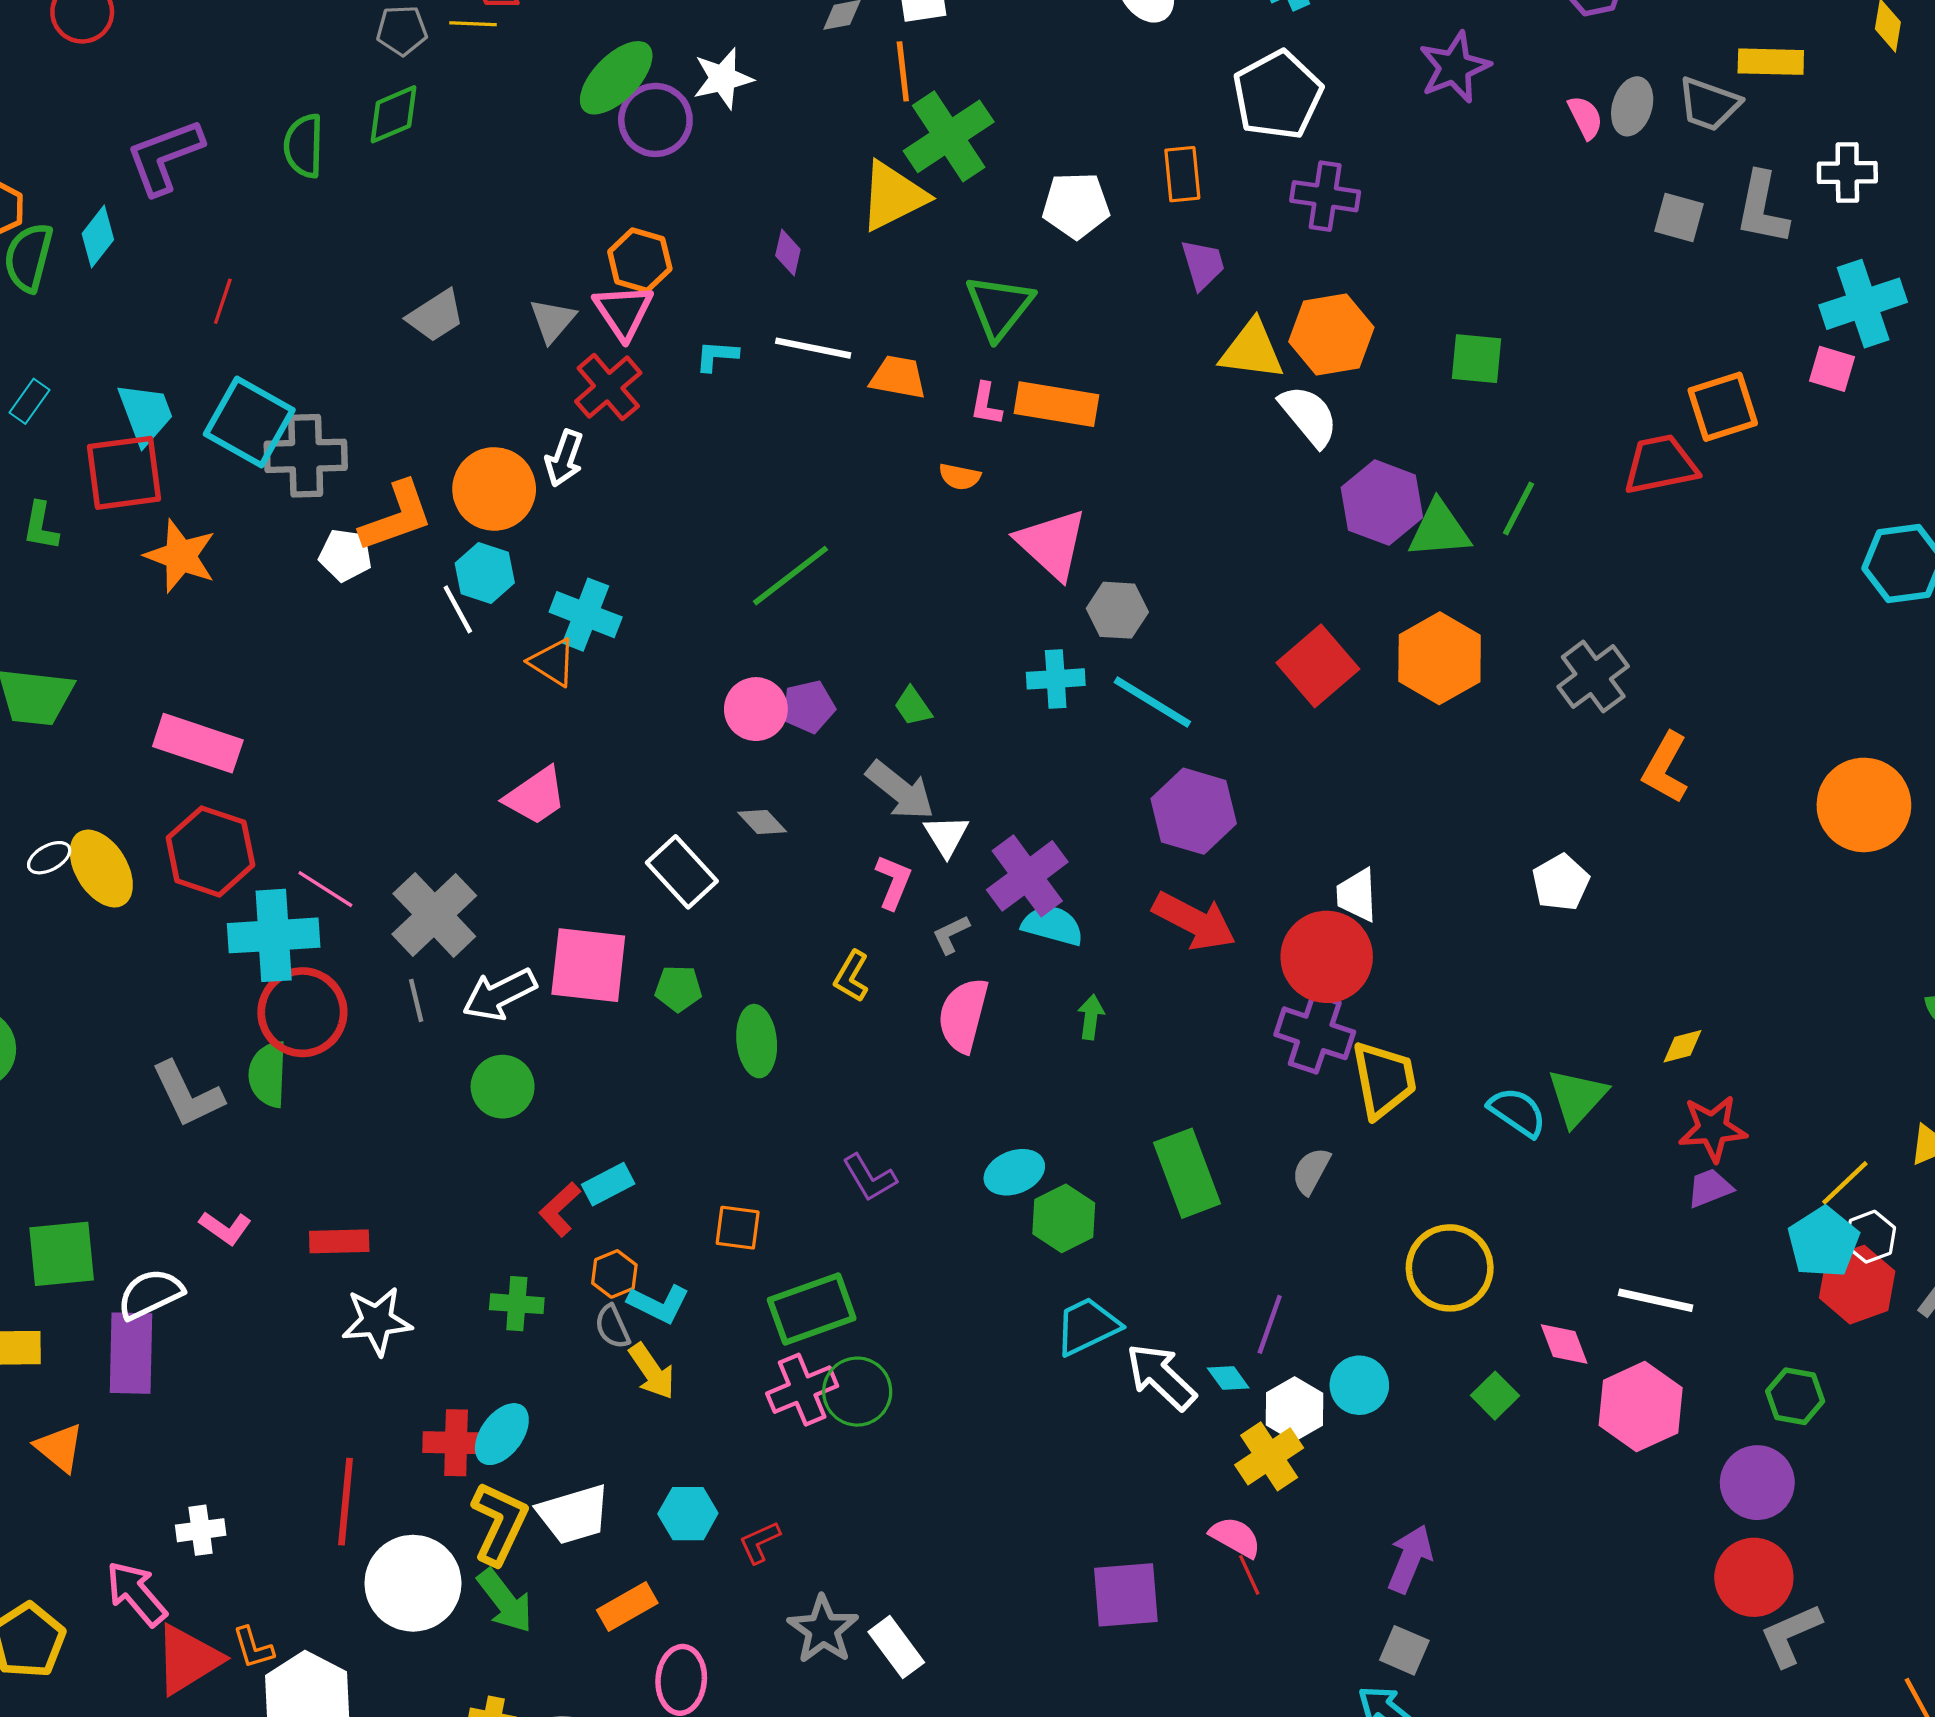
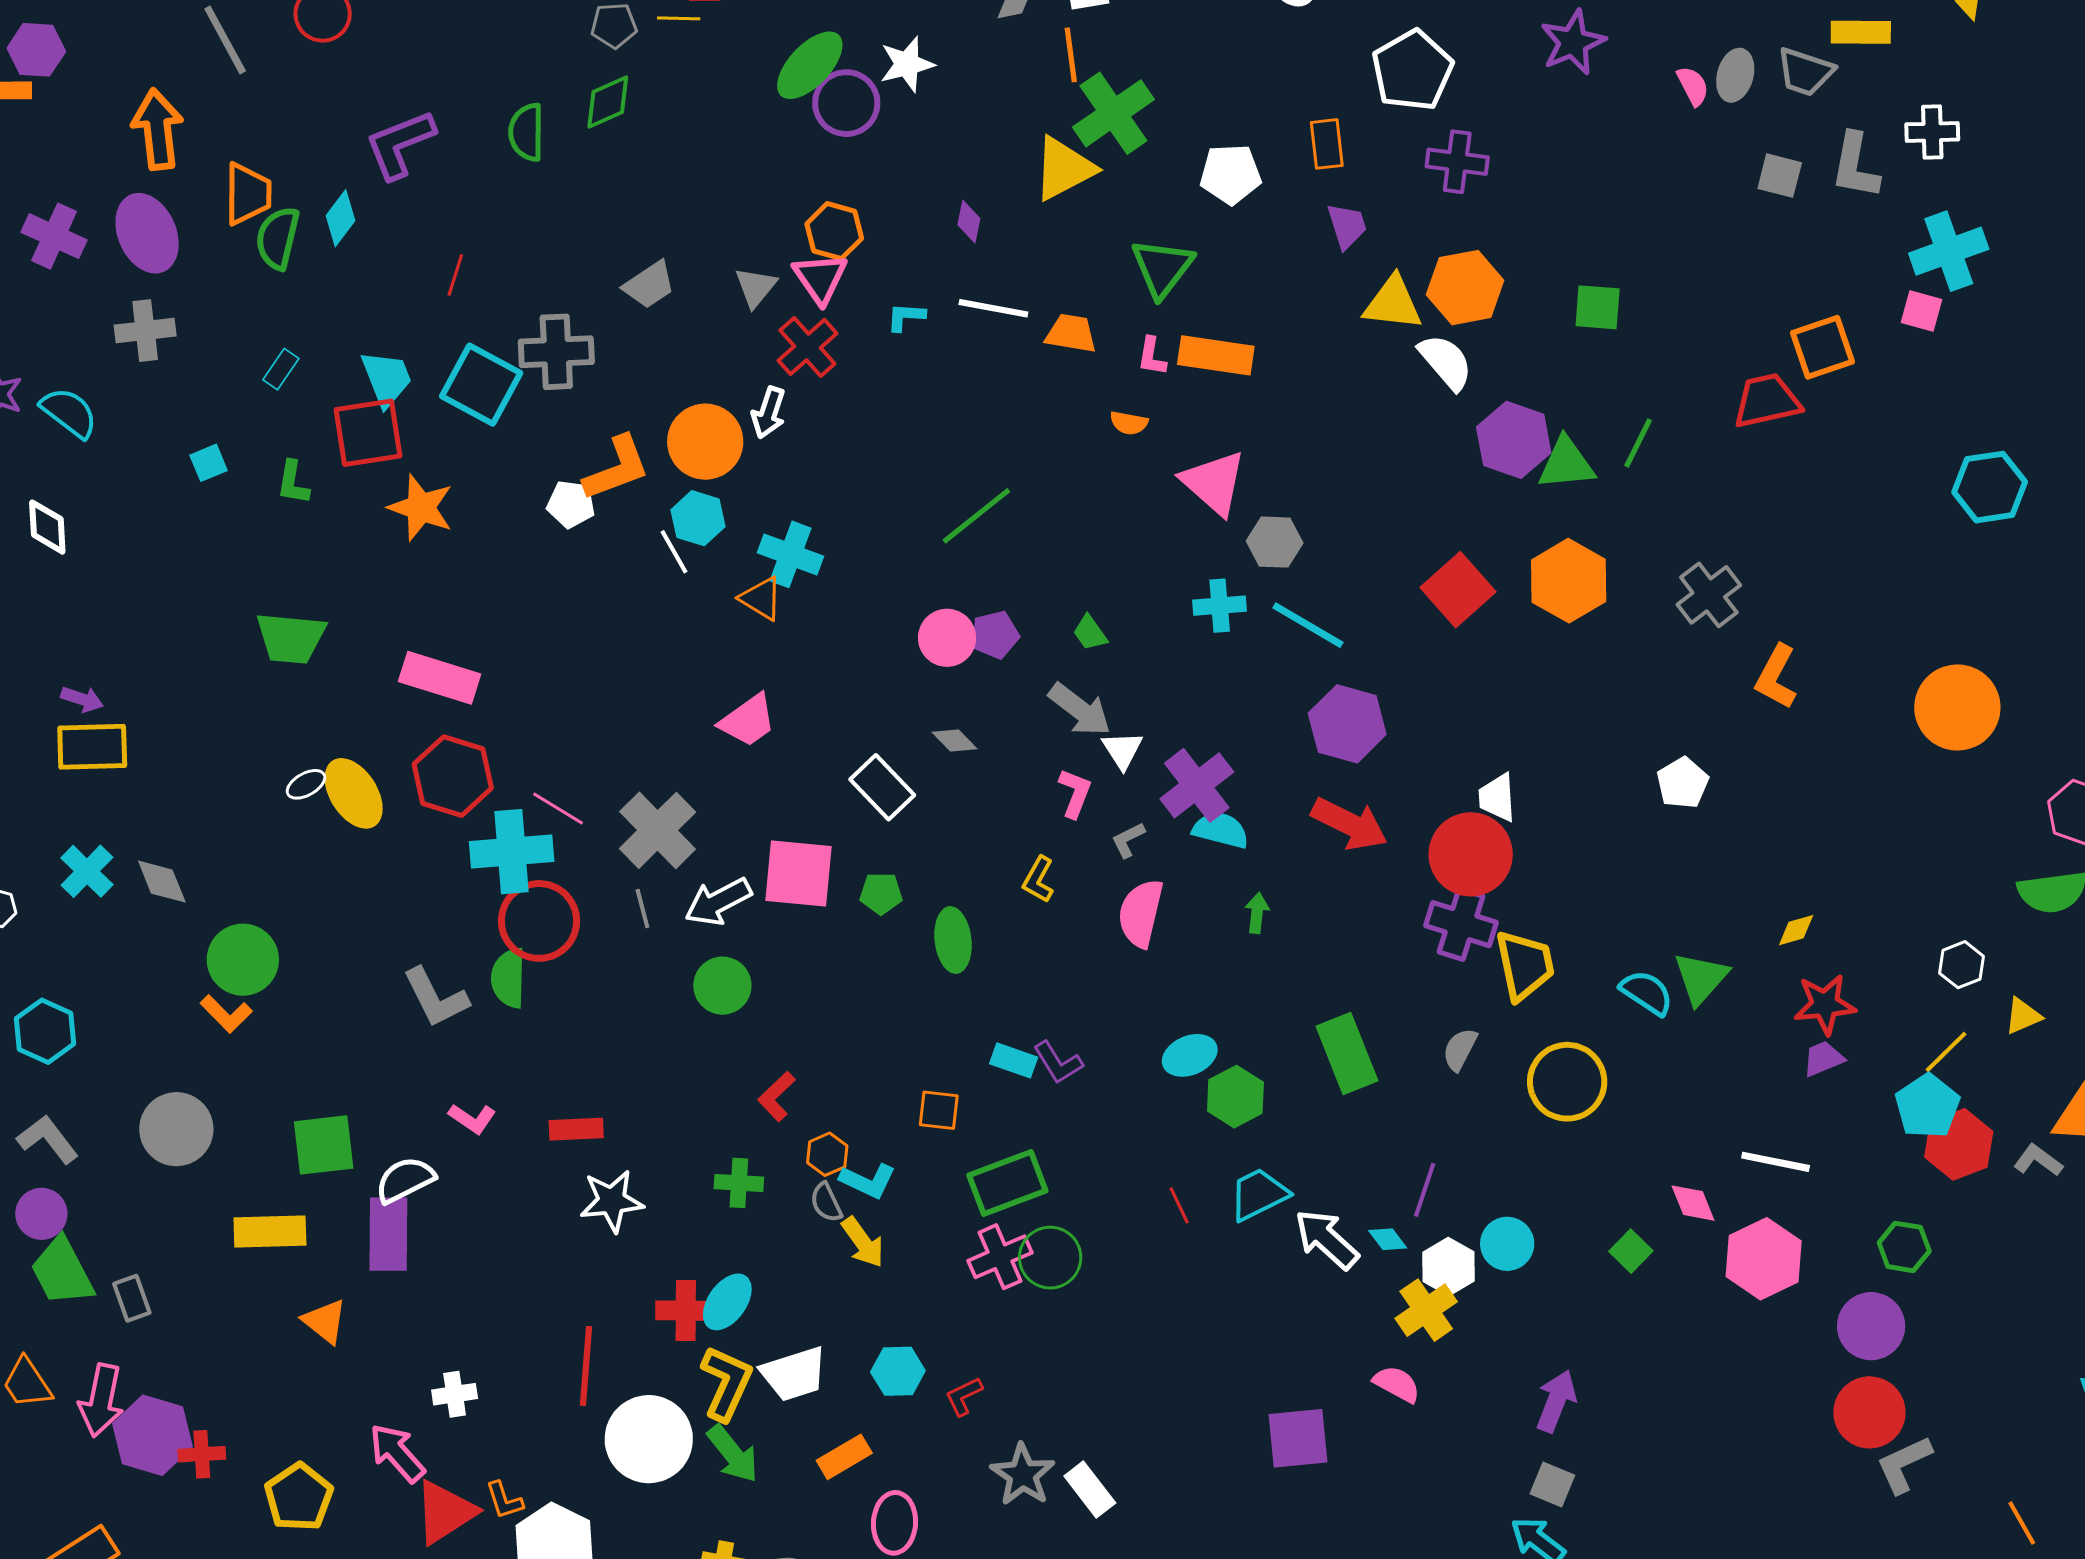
gray cross: (306, 456) -> (556, 352), moved
cyan rectangle: (608, 1184) -> (1014, 1060), moved, turned 48
white hexagon: (1870, 1237) -> (1962, 965), moved
yellow circle: (1450, 1268) -> (1567, 1082), moved
red line: (1249, 1575) -> (1179, 1205), moved

